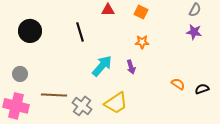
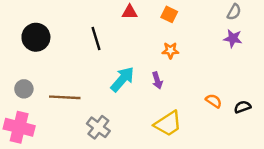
brown line: (54, 95) -> (65, 97), moved
yellow trapezoid: (116, 103) -> (168, 124), moved

